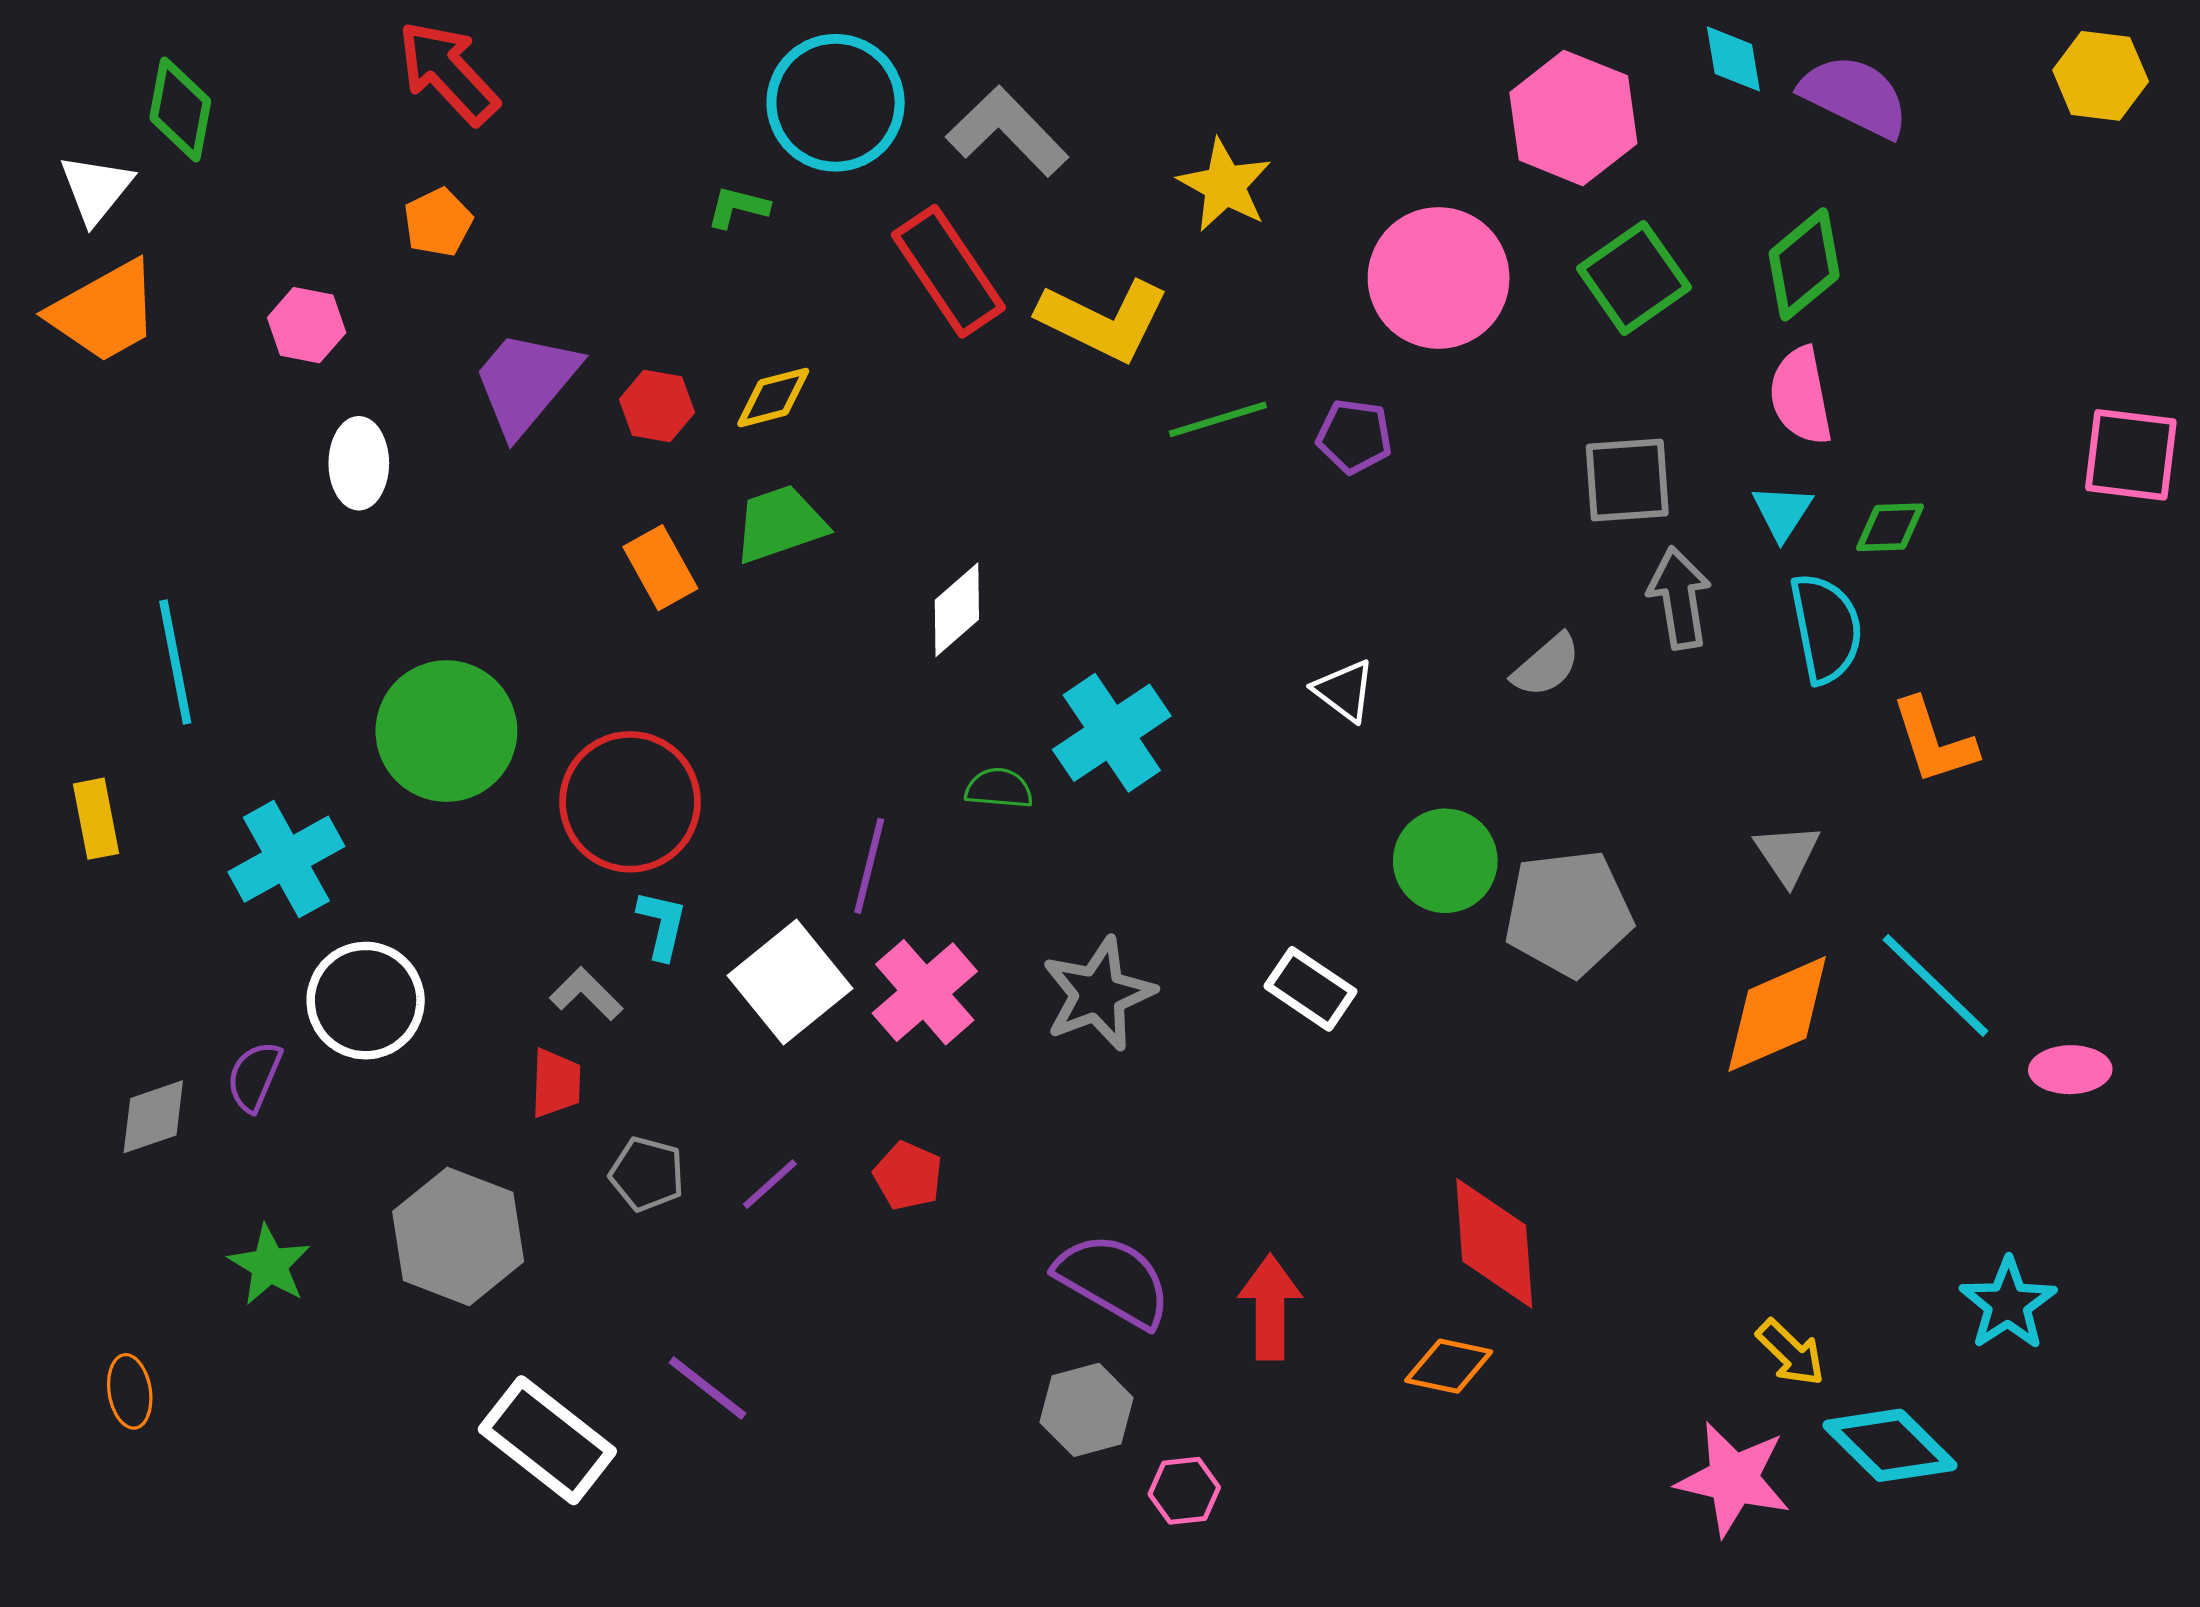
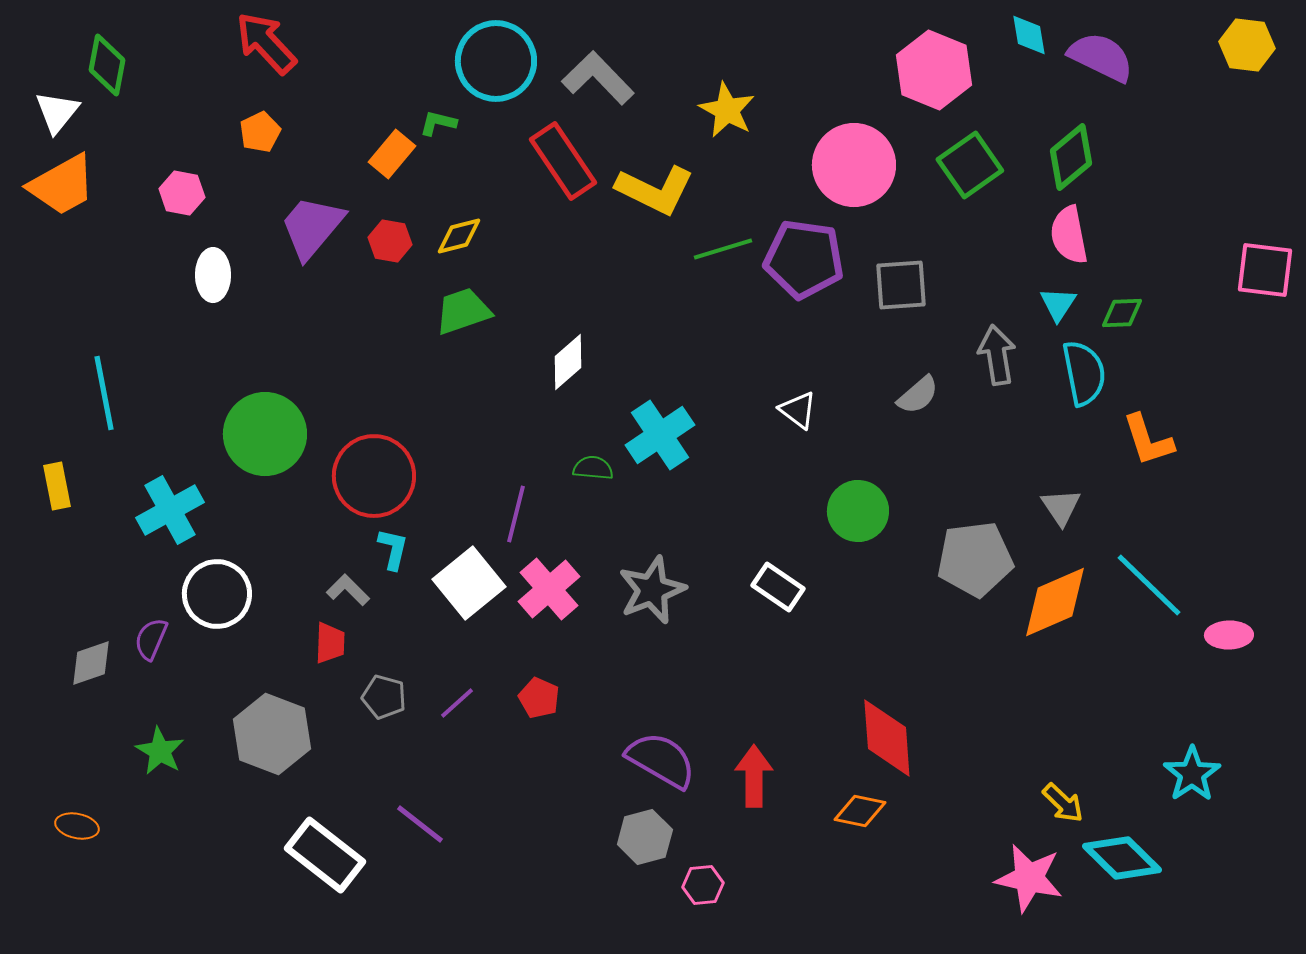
purple pentagon: (1354, 436) -> (804, 259), size x1.8
gray square: (1627, 480) -> (901, 285), moved
orange rectangle: (660, 568) -> (392, 154), moved, turned 69
gray pentagon: (1568, 913) -> (975, 559), moved
orange ellipse: (130, 1391) -> (77, 826), turned -69

